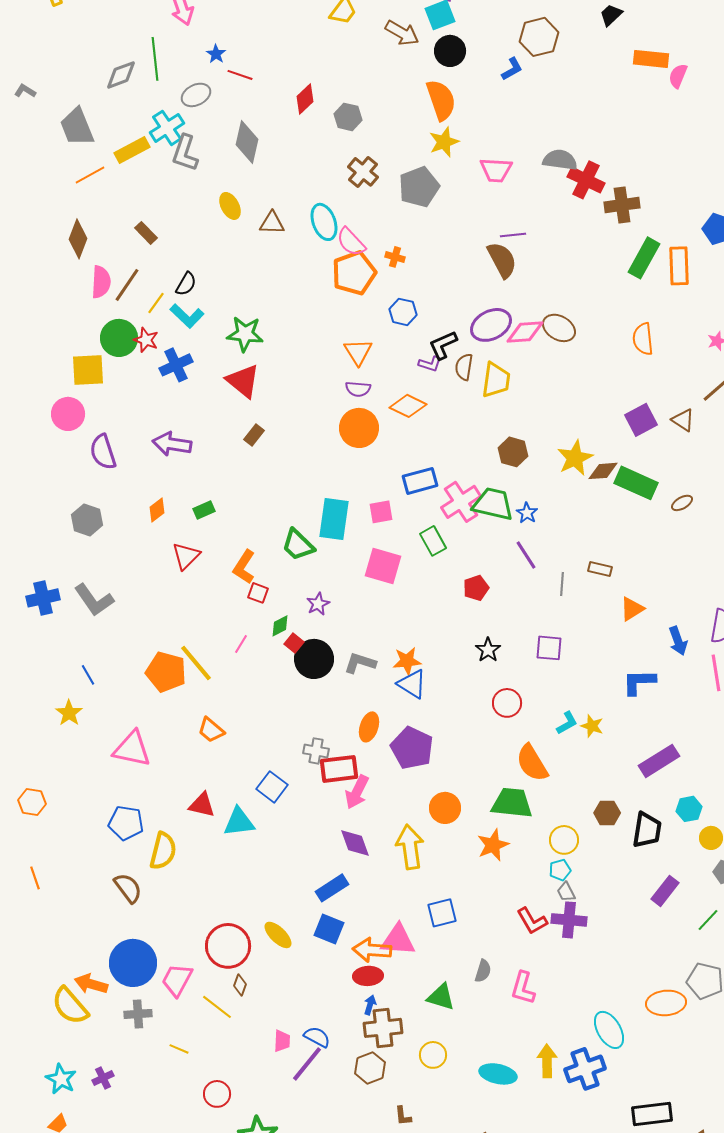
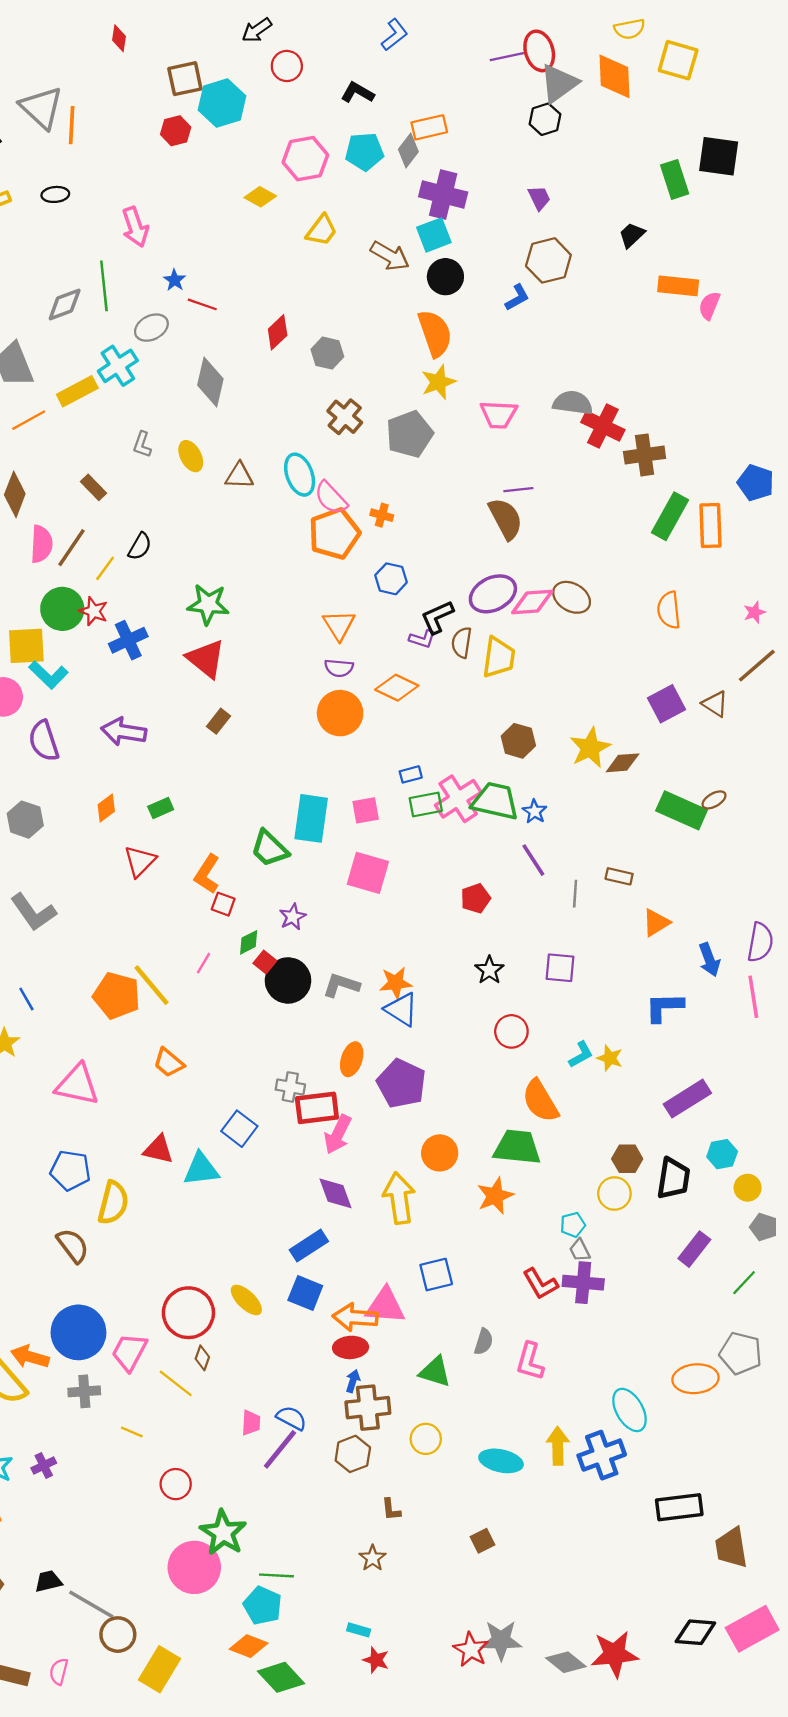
gray L-shape: (185, 153) -> (142, 445), moved, size x0.6
cyan L-shape: (187, 316) -> (48, 675), moved
blue rectangle: (420, 481) -> (411, 774), size x0.6
green rectangle: (636, 483) -> (682, 810), moved
green rectangle: (433, 541) -> (426, 805), moved, turned -72
yellow circle: (564, 840) -> (614, 1193), moved

